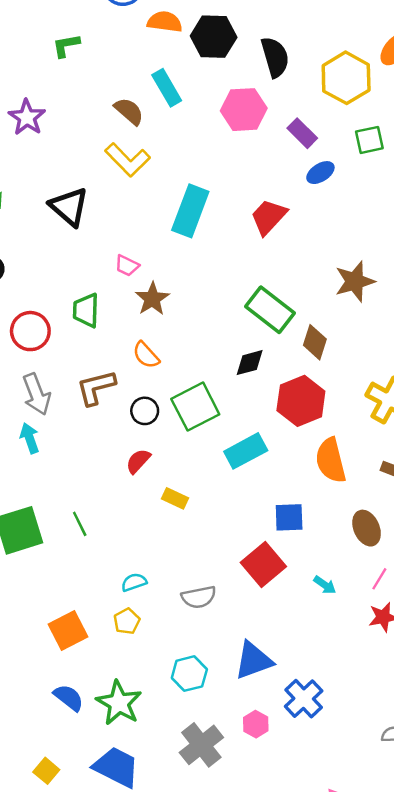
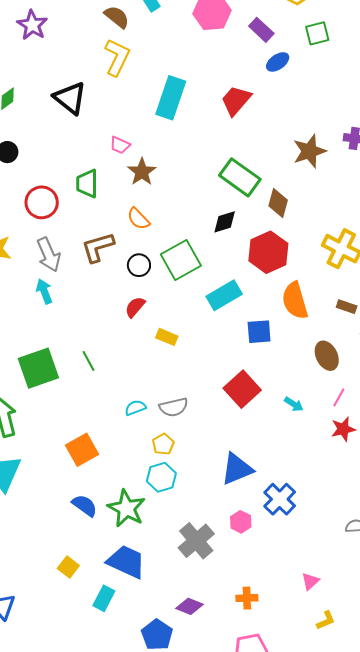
yellow L-shape: (128, 160) -> (117, 57), turned -108
blue square: (289, 517) -> (259, 332), moved
gray semicircle: (199, 597) -> (174, 407), moved
yellow pentagon: (127, 621) -> (163, 444), moved
cyan hexagon: (189, 674) -> (161, 477), moved

